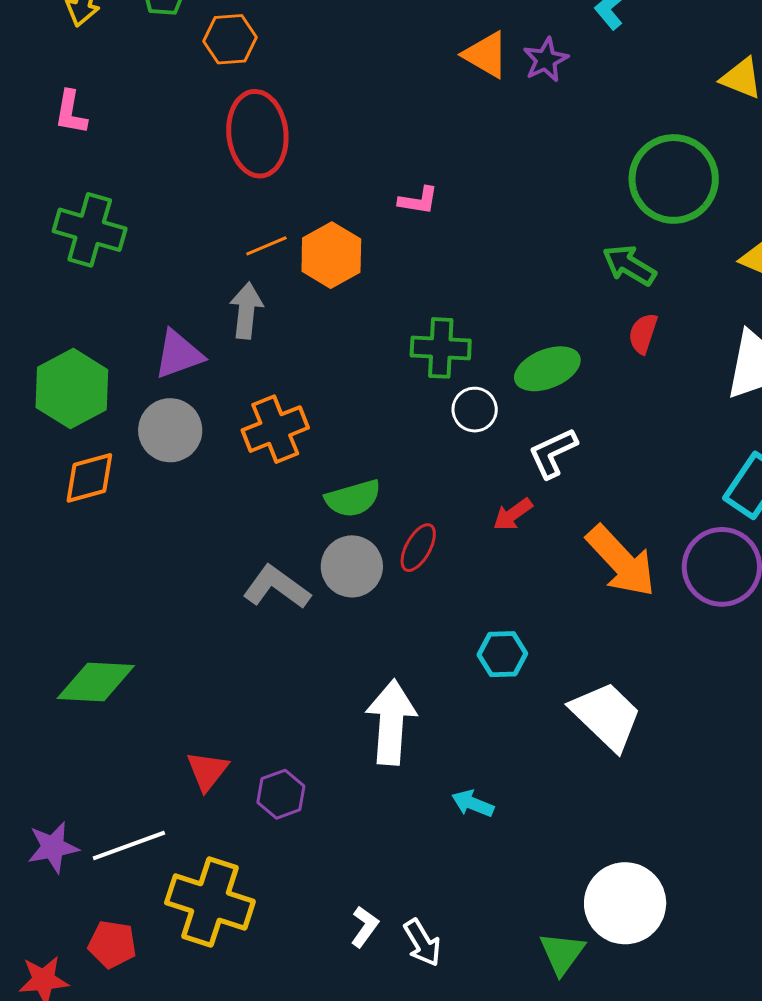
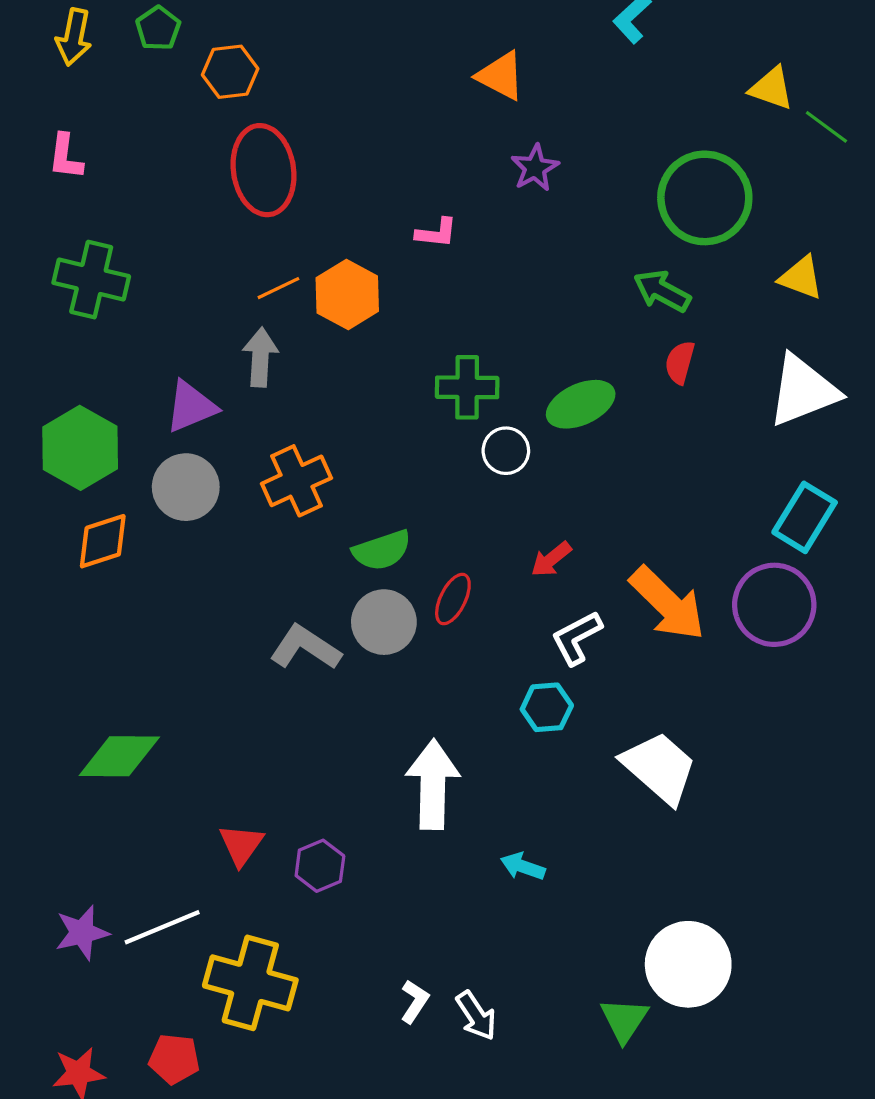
purple star: (546, 60) -> (535, 168), moved
white L-shape: (553, 453) -> (577, 638), moved
red pentagon: (112, 944) -> (174, 1059), moved

